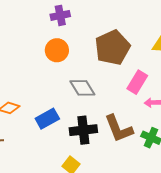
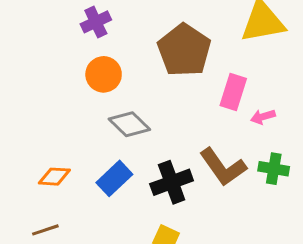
gray diamond: (82, 88) -> (129, 124), moved

